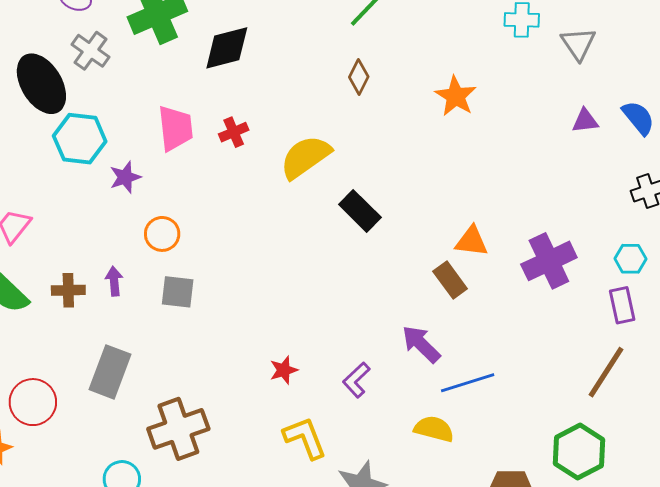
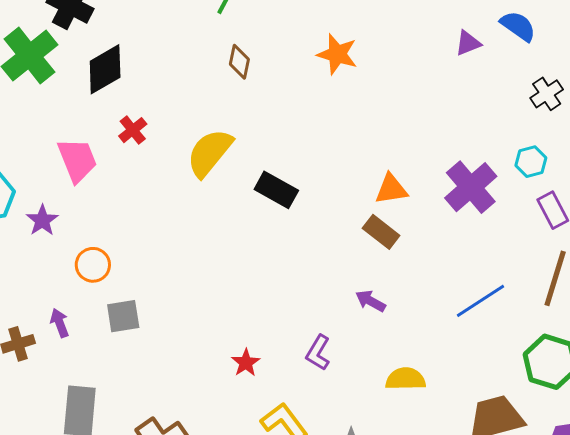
red cross: (234, 132) -> (133, 130), moved
cyan hexagon: (630, 259) -> (531, 162), moved
purple arrow: (421, 344) -> (370, 301), size x0.7
blue line: (468, 383) -> (480, 301), moved

